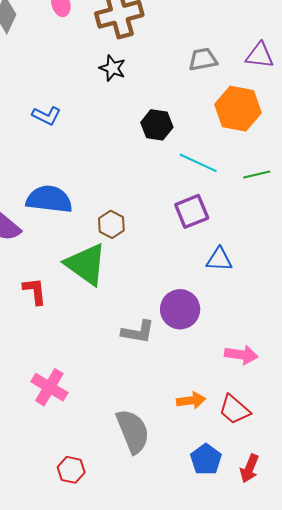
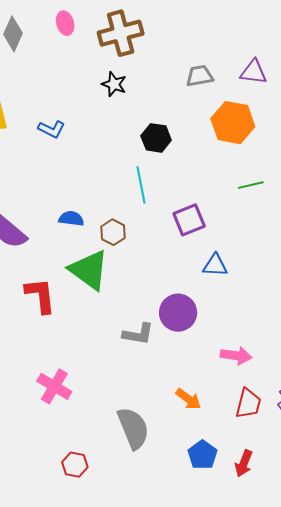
cyan line: (198, 163) -> (141, 185), moved, turned 54
blue semicircle: (49, 199) -> (71, 219), moved, size x0.6
red L-shape: (35, 291) -> (40, 295), size x1.4
orange arrow: (191, 400) -> (188, 399), turned 44
red trapezoid: (234, 410) -> (248, 404), moved, turned -116

